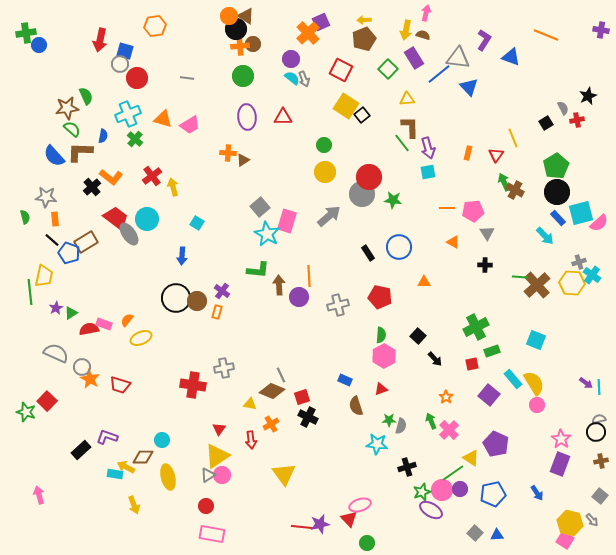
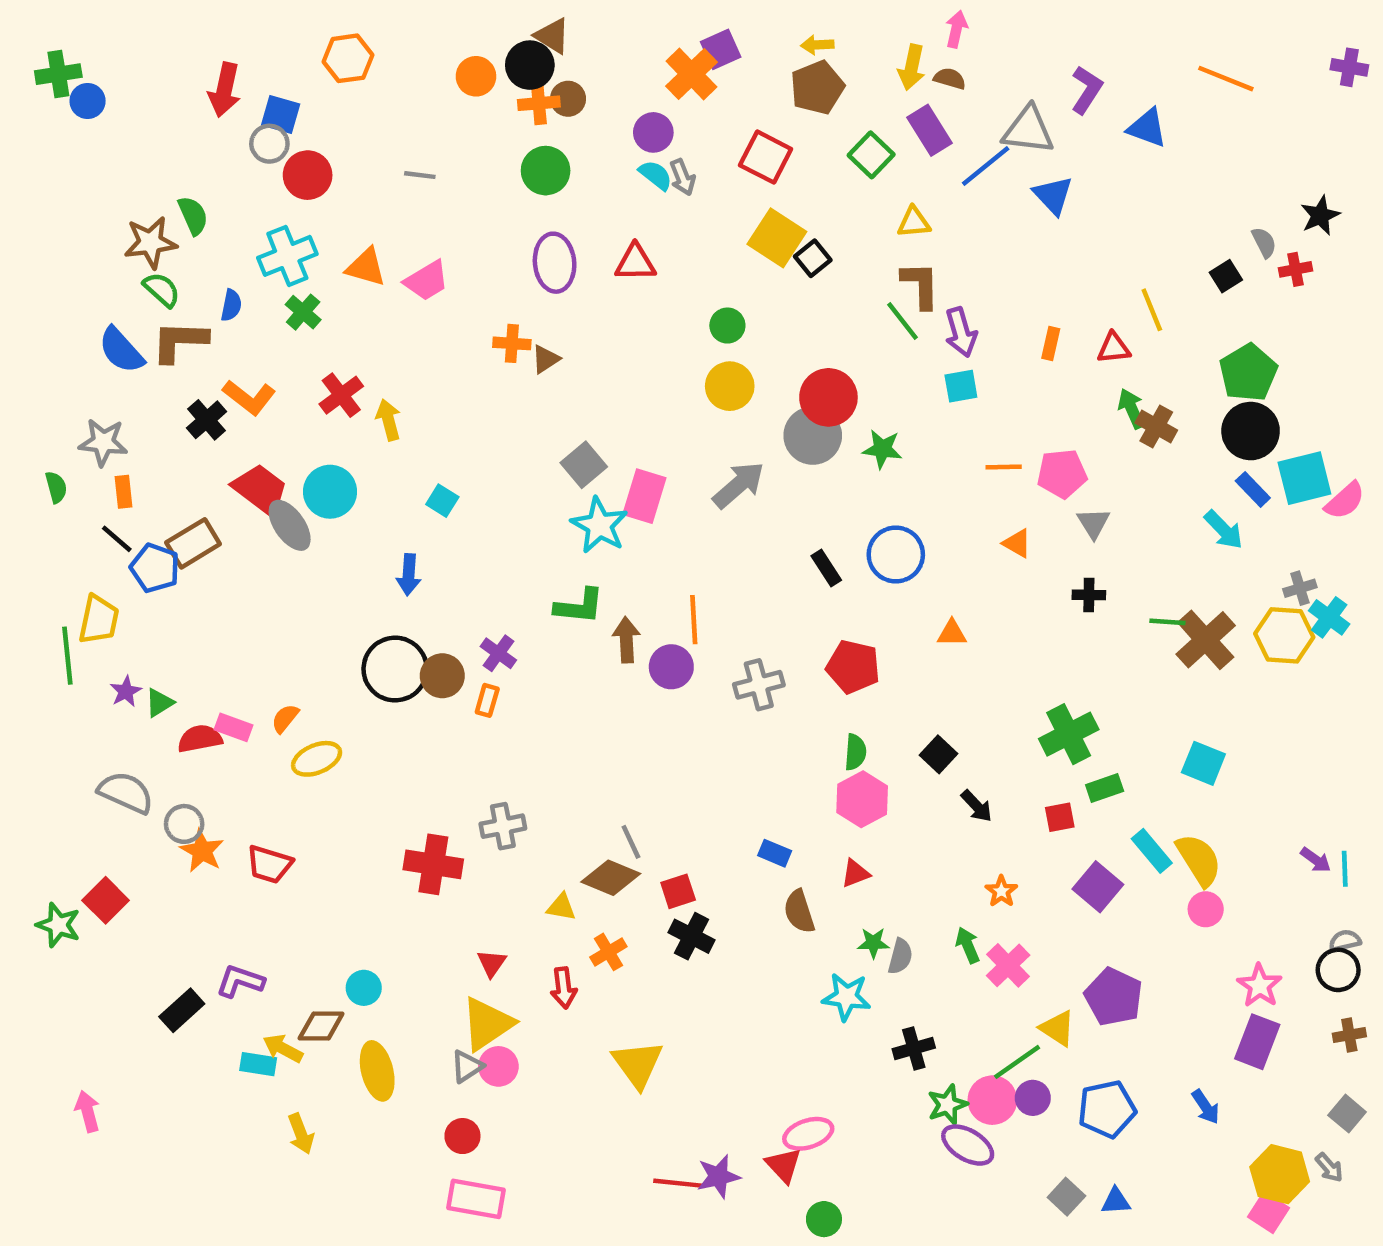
orange circle: (229, 16) -> (476, 76), moved
red triangle: (496, 155) -> (1114, 348), turned 49

